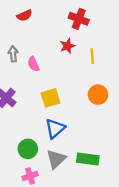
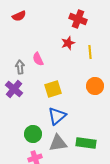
red semicircle: (24, 15) -> (19, 16), moved
gray arrow: (13, 54) -> (20, 67), moved
gray triangle: (56, 159) -> (58, 143), turned 36

